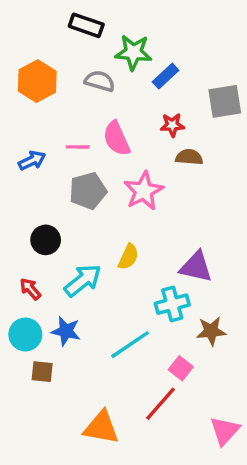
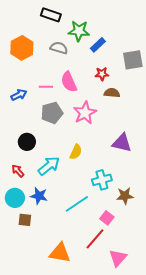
purple triangle: (196, 267) -> (122, 143), moved
pink triangle: (225, 431) -> (118, 258), moved

